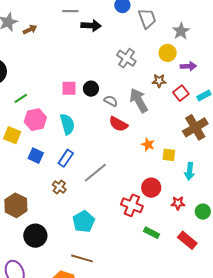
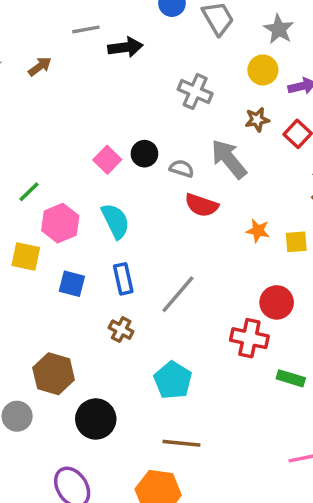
brown arrow: (30, 29) -> (40, 67), moved
pink square: (69, 88) -> (107, 160), turned -35
blue rectangle: (66, 158) -> (123, 279), turned -36

